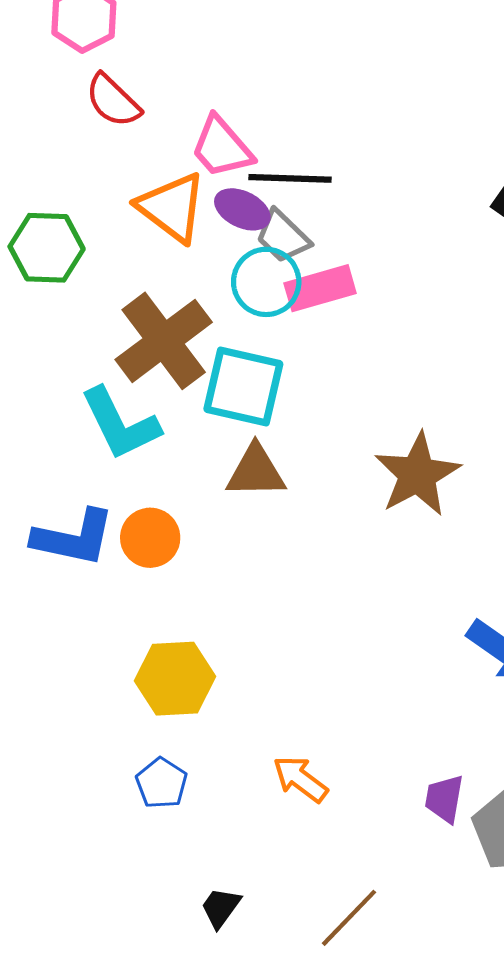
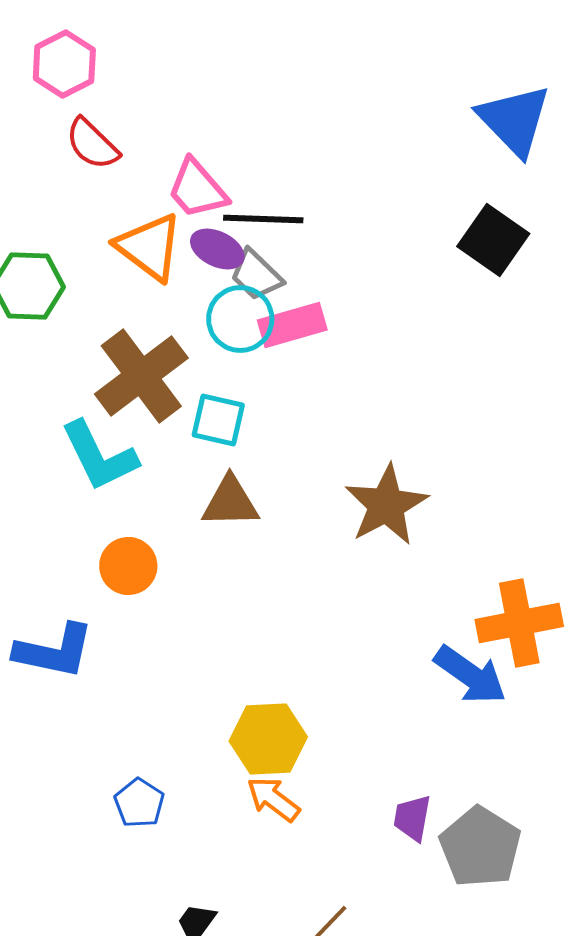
cyan square: (243, 387) -> (218, 420), size x0.7
blue L-shape: (74, 538) -> (54, 651), moved
yellow hexagon: (175, 679) -> (268, 739), moved

